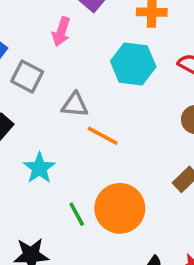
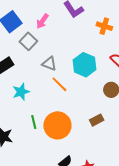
pink arrow: (61, 32) -> (42, 21), moved
cyan hexagon: (133, 64) -> (85, 65), moved

